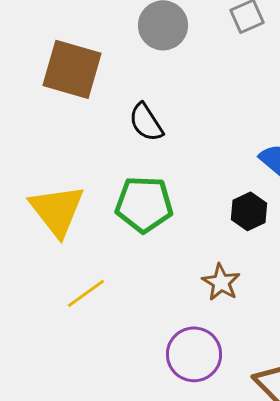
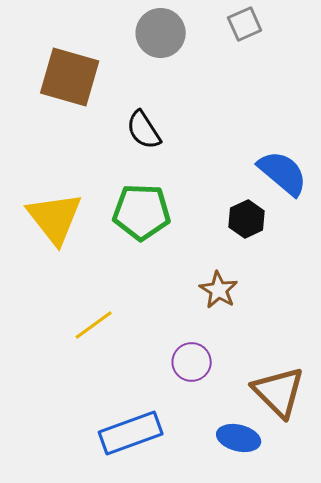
yellow line: (86, 293) -> (94, 325), moved
purple circle: (194, 354) -> (192, 362), size x0.7

